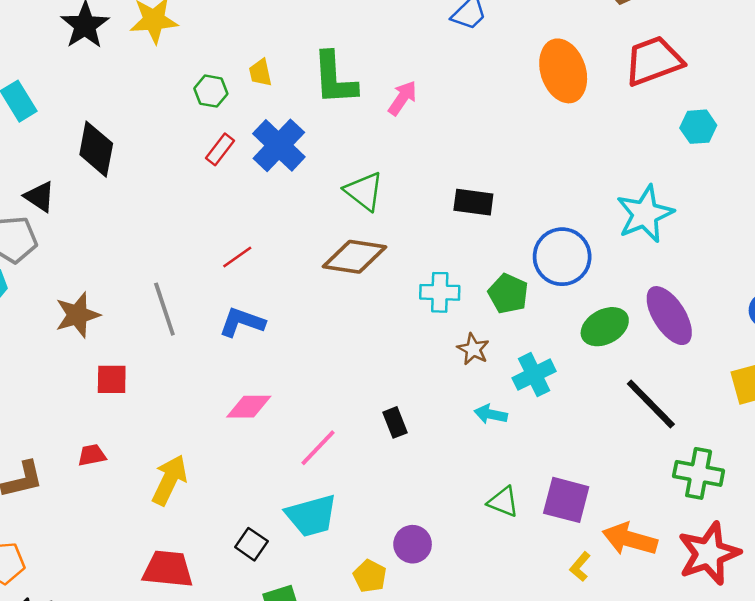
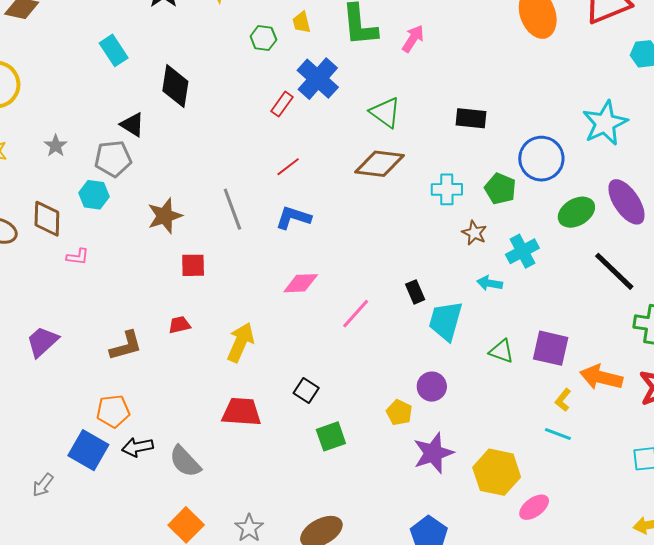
red rectangle: (220, 149) -> (282, 104), moved
cyan trapezoid: (311, 516) -> (446, 321), moved, turned 123

